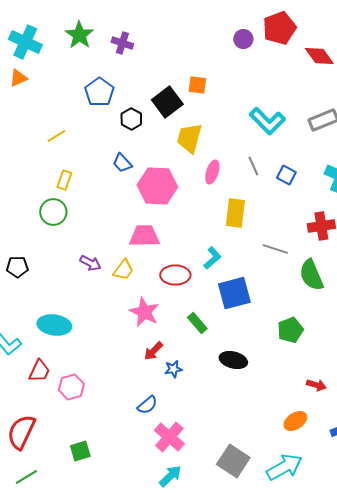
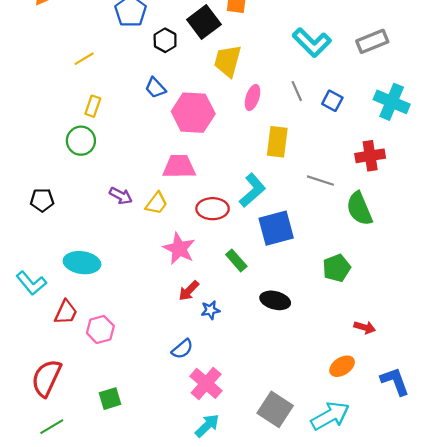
cyan L-shape: (212, 258) -> (252, 190), size x1.4

